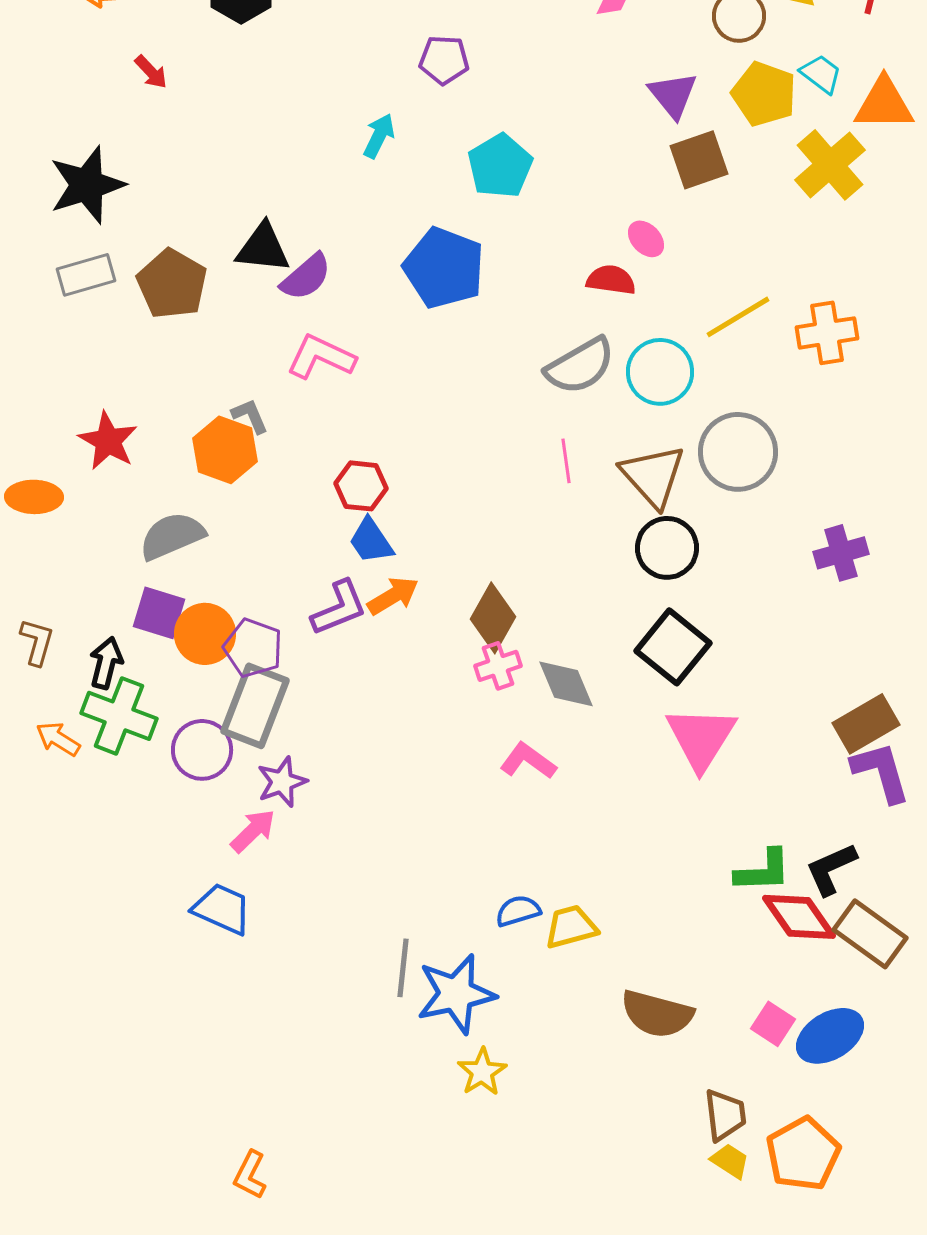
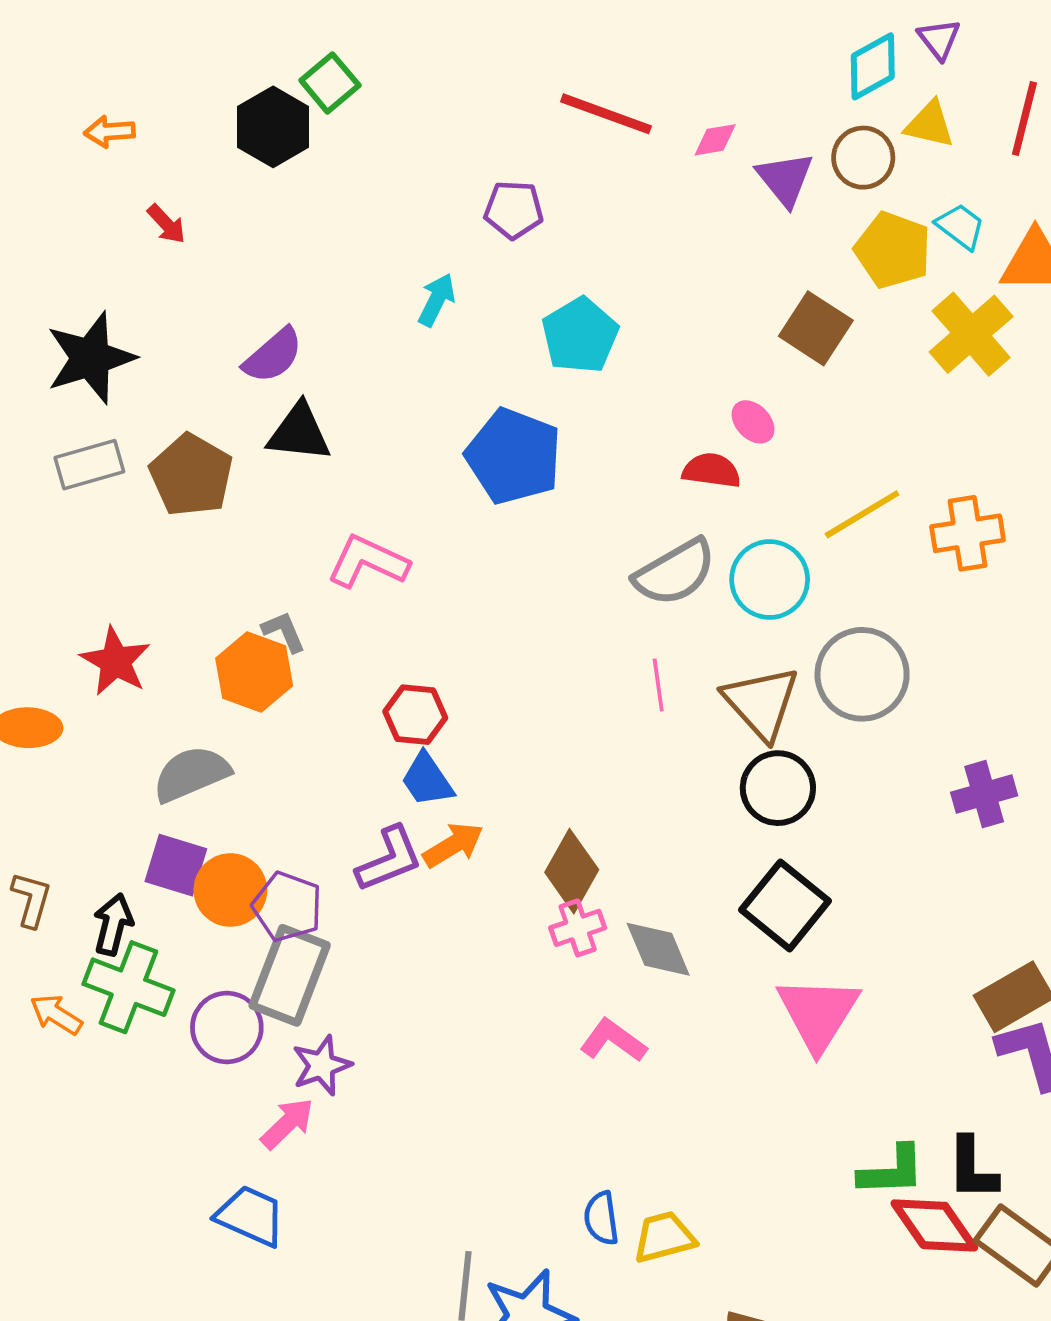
purple triangle: (673, 95) -> (785, 179), moved
brown square: (699, 160) -> (816, 328), turned -38
purple semicircle: (306, 277) -> (273, 356), moved
black L-shape: (831, 869) -> (972, 1169), turned -66
blue semicircle: (518, 911) -> (601, 1218), turned -81

